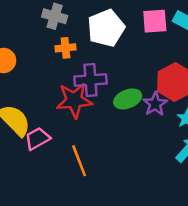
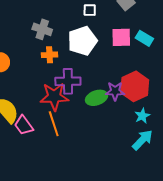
purple star: (155, 104) -> (115, 91), moved, turned 30
pink trapezoid: (38, 139) -> (24, 125), turned -100
orange line: (79, 161) -> (54, 124), moved

